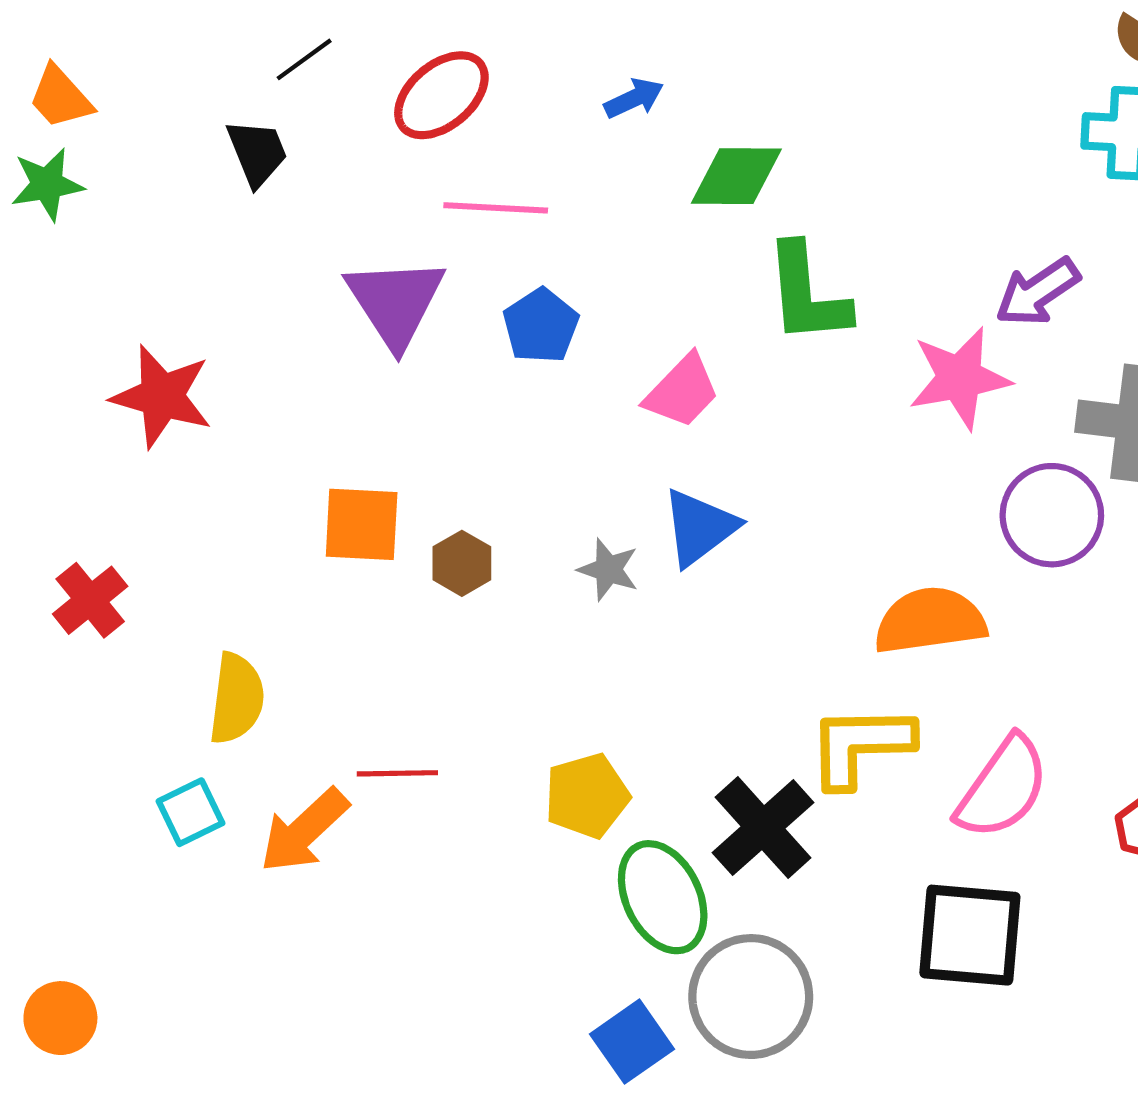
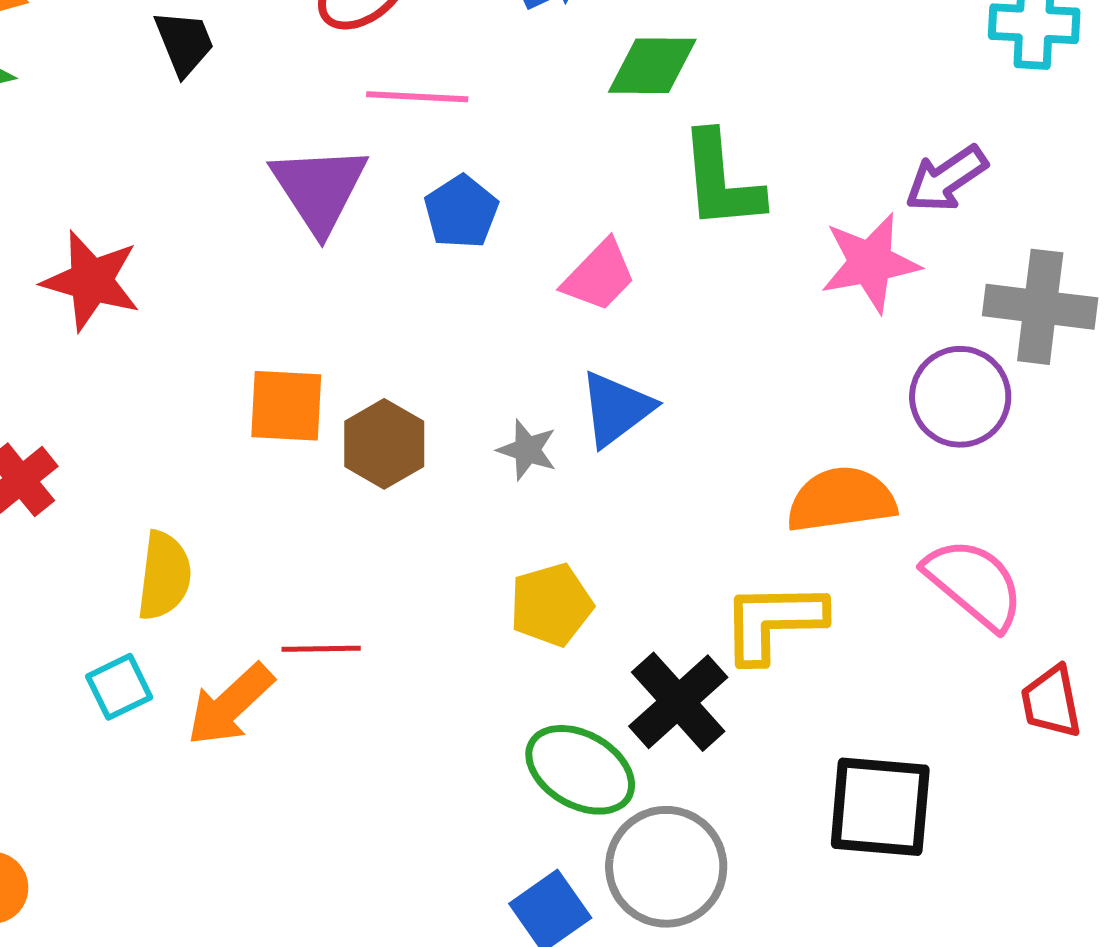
brown hexagon: (462, 563) -> (384, 444), size x1.4
pink semicircle: (1003, 788) -> (974, 584), moved, turned -85
yellow pentagon: (587, 796) -> (551, 605), moved
green ellipse: (663, 897) -> (580, 770), turned -34

